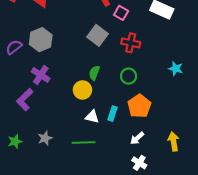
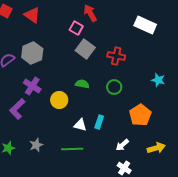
pink square: (121, 13) -> (76, 28), moved
green semicircle: (94, 73) -> (82, 84), turned 80
yellow circle: (82, 90) -> (59, 100), moved
orange pentagon: (139, 106) -> (140, 115), moved
yellow arrow: (174, 141) -> (156, 148), turned 84

